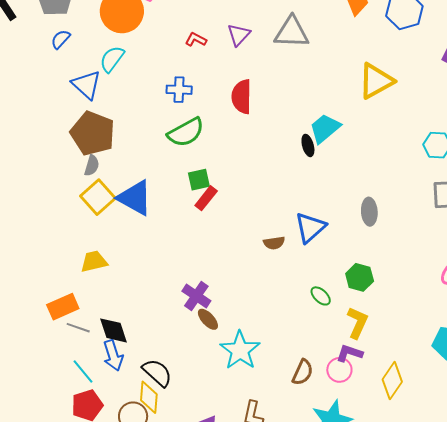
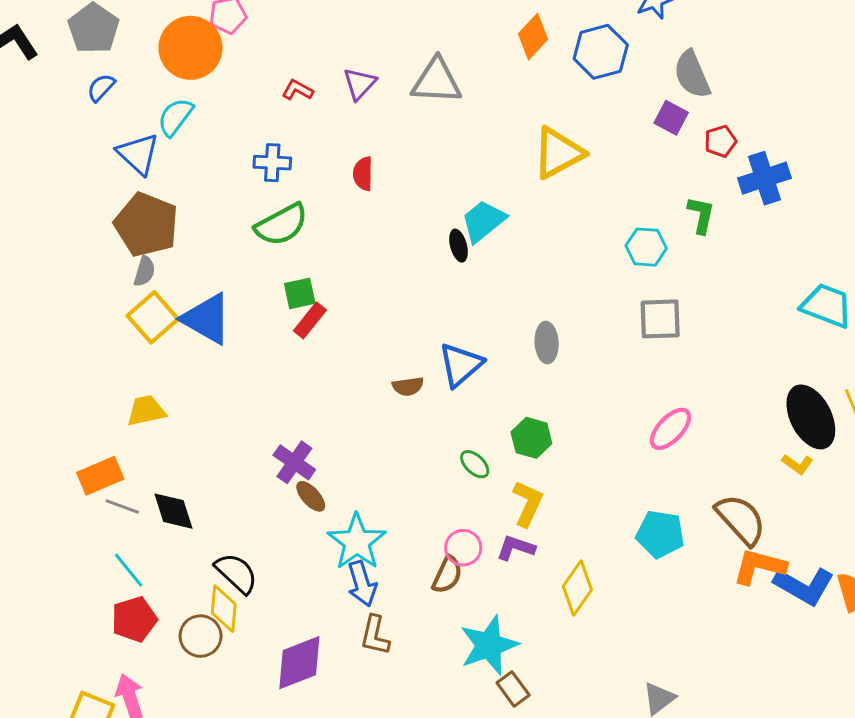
red semicircle: (242, 97) -> (363, 174), size x0.7
blue arrow: (113, 355) -> (362, 584), moved
pink circle: (339, 370) -> (463, 548), moved

